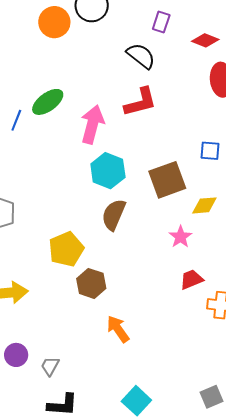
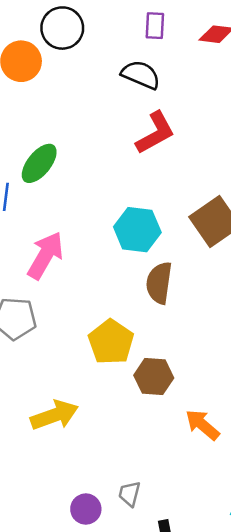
pink arrow: (92, 124) -> (45, 255), moved, turned 30
purple circle: (16, 355) -> (86, 509), moved

